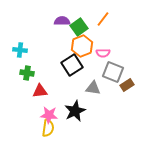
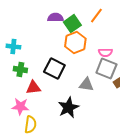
pink semicircle: (103, 53) -> (105, 53), moved
black square: (72, 65) -> (54, 69), moved, turned -30
pink star: (49, 115) -> (20, 107), moved
yellow semicircle: (48, 128) -> (30, 125), moved

